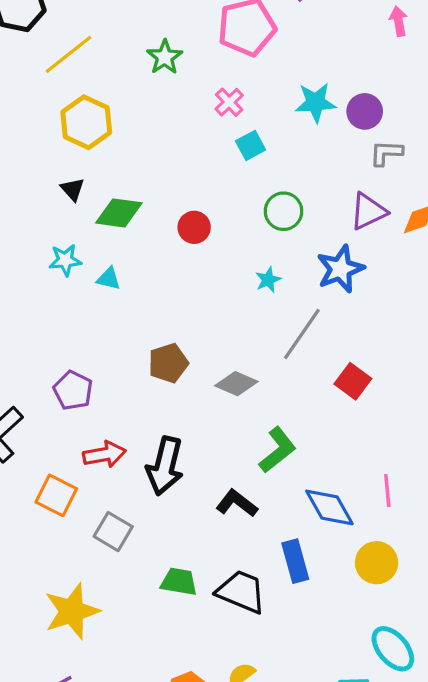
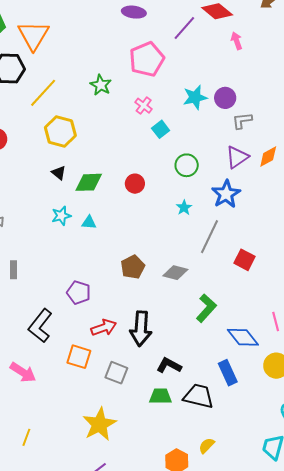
black L-shape: (237, 503) -> (169, 365), moved

